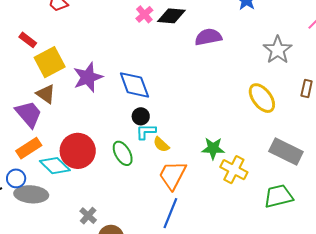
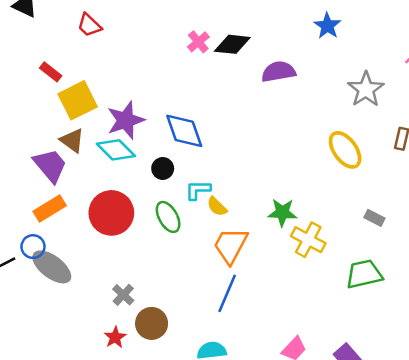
black circle: (141, 116) -> (163, 168), moved
gray rectangle: (286, 151) -> (374, 218), size x0.5
cyan diamond: (55, 166) -> (116, 150), moved
gray ellipse: (31, 194) -> (52, 267), turned 32

